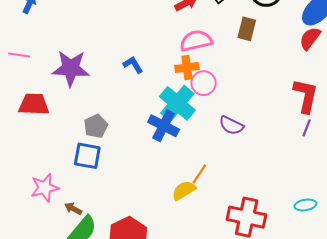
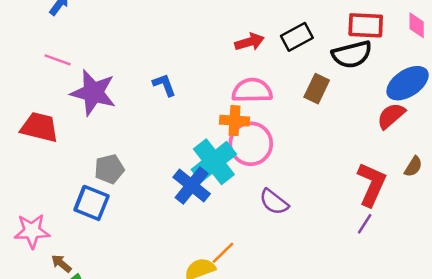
pink line: (19, 55) -> (58, 60), moved
blue L-shape: (133, 65) -> (164, 85), moved
pink circle: (204, 83) -> (251, 144), size x1.4

